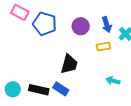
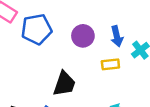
blue pentagon: (45, 24) -> (37, 29), turned -30

